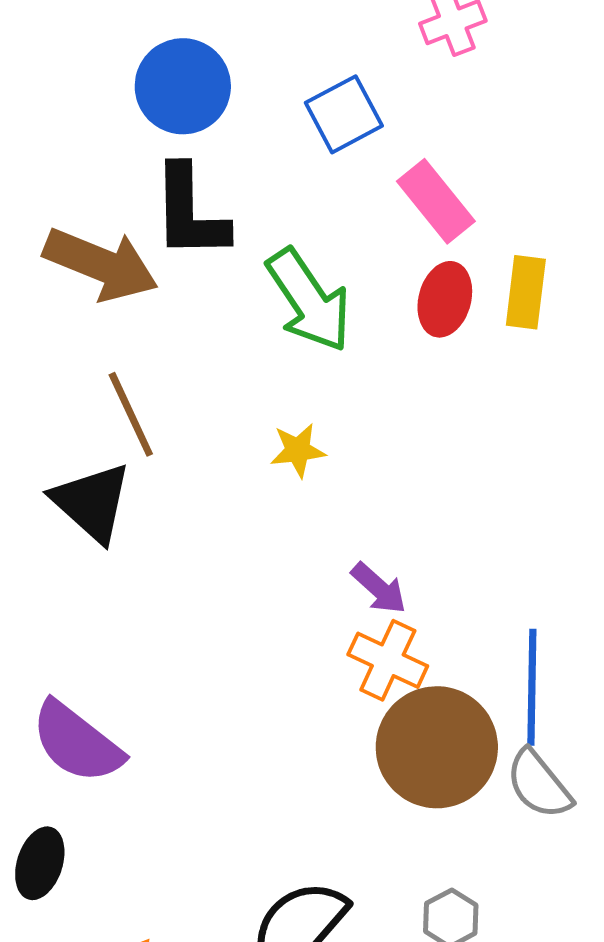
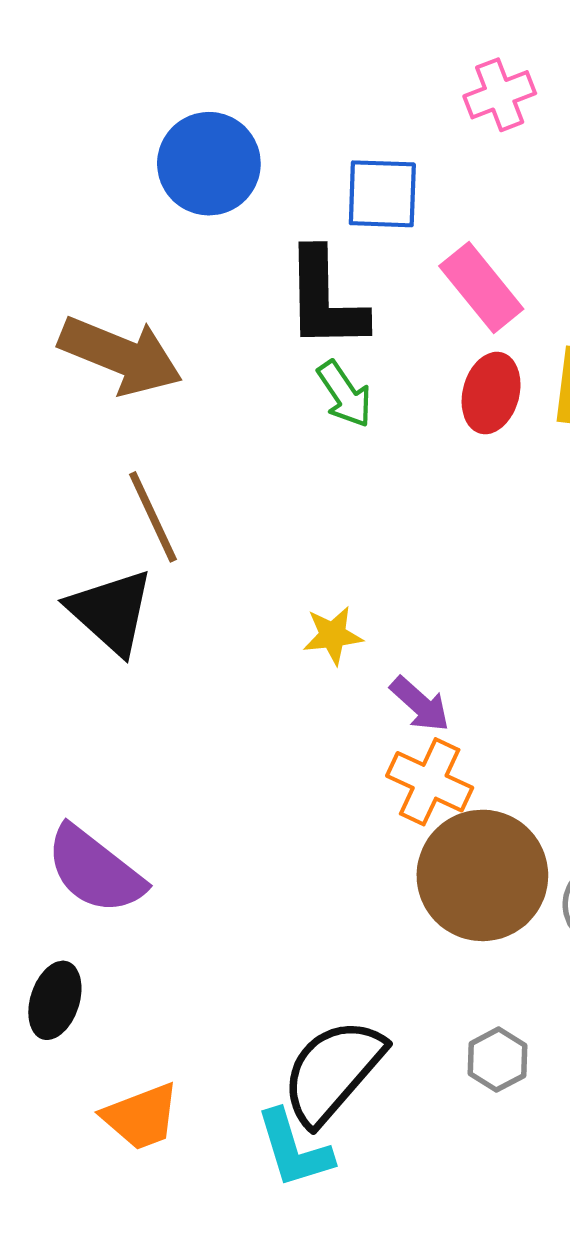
blue square: (344, 114) -> (382, 194), turned 30
black L-shape: (190, 212) -> (325, 299), moved
green arrow: (309, 300) -> (345, 394), size x0.6
yellow star: (298, 450) -> (333, 635), moved

